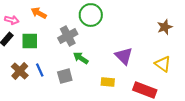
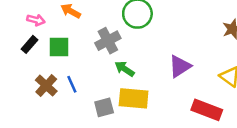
purple triangle: (124, 56) -> (180, 66), turned 42
gray square: (65, 76) -> (104, 107), moved
yellow rectangle: (108, 82) -> (134, 98), moved, size x1.6

